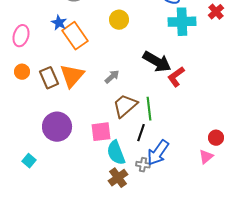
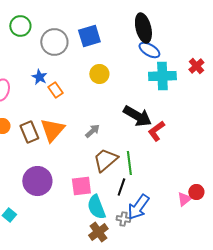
orange rectangle: (75, 36) -> (55, 90), size x0.6
pink triangle: (206, 157) -> (184, 199), moved

